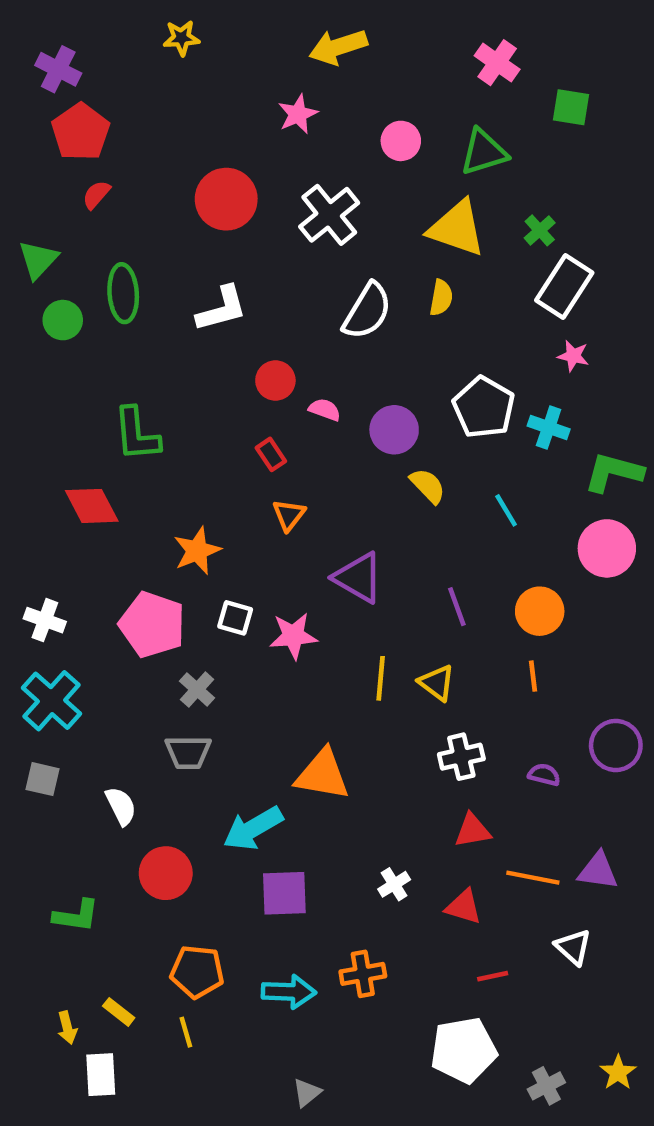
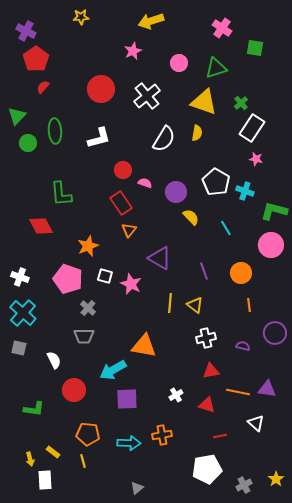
red rectangle: (271, 454) -> (121, 203), size x1.6
pink star: (293, 636) -> (131, 284), turned 30
orange line: (533, 676) -> (249, 305), moved

